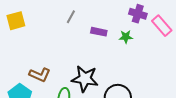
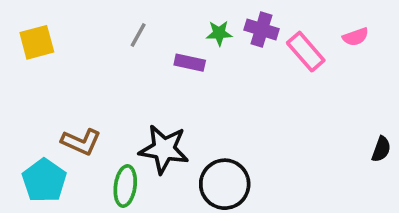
green star: (126, 37) -> (219, 33), moved

